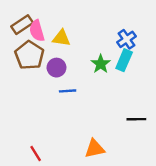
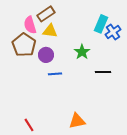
brown rectangle: (22, 25) -> (46, 14), moved
blue cross: (127, 39) -> (113, 32), moved
cyan rectangle: (124, 60) -> (101, 24), moved
black line: (136, 119) -> (103, 72), moved

